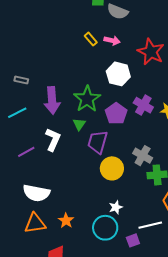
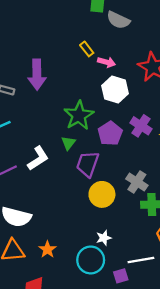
pink arrow: (112, 40) -> (107, 62), moved
purple arrow: (52, 100) -> (37, 75), moved
white L-shape: (53, 140) -> (38, 158), turned 30

